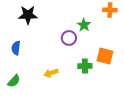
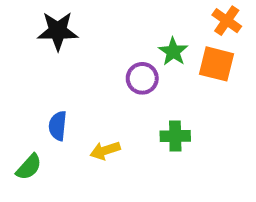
orange cross: (110, 10) -> (227, 21), turned 32
blue semicircle: (16, 48) -> (58, 126), moved
orange square: (105, 56) -> (216, 64), moved

